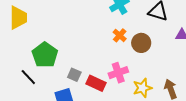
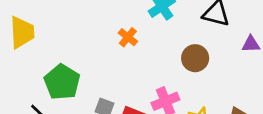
orange cross: (120, 35) -> (128, 37), moved

